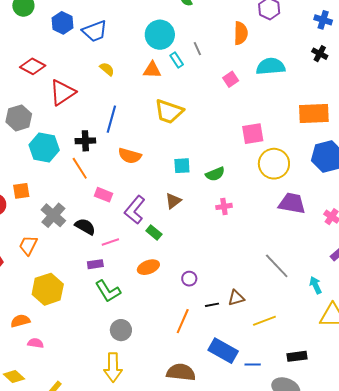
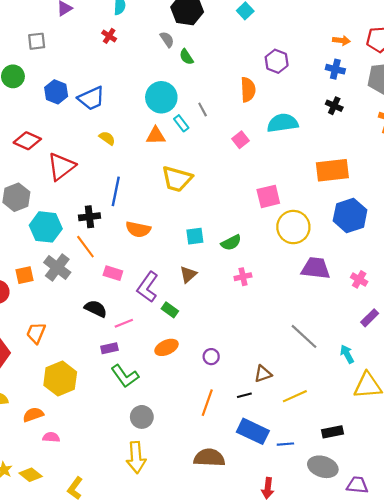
gray cross: (53, 215) -> (57, 267), moved
black line: (212, 305) -> (244, 395), moved

